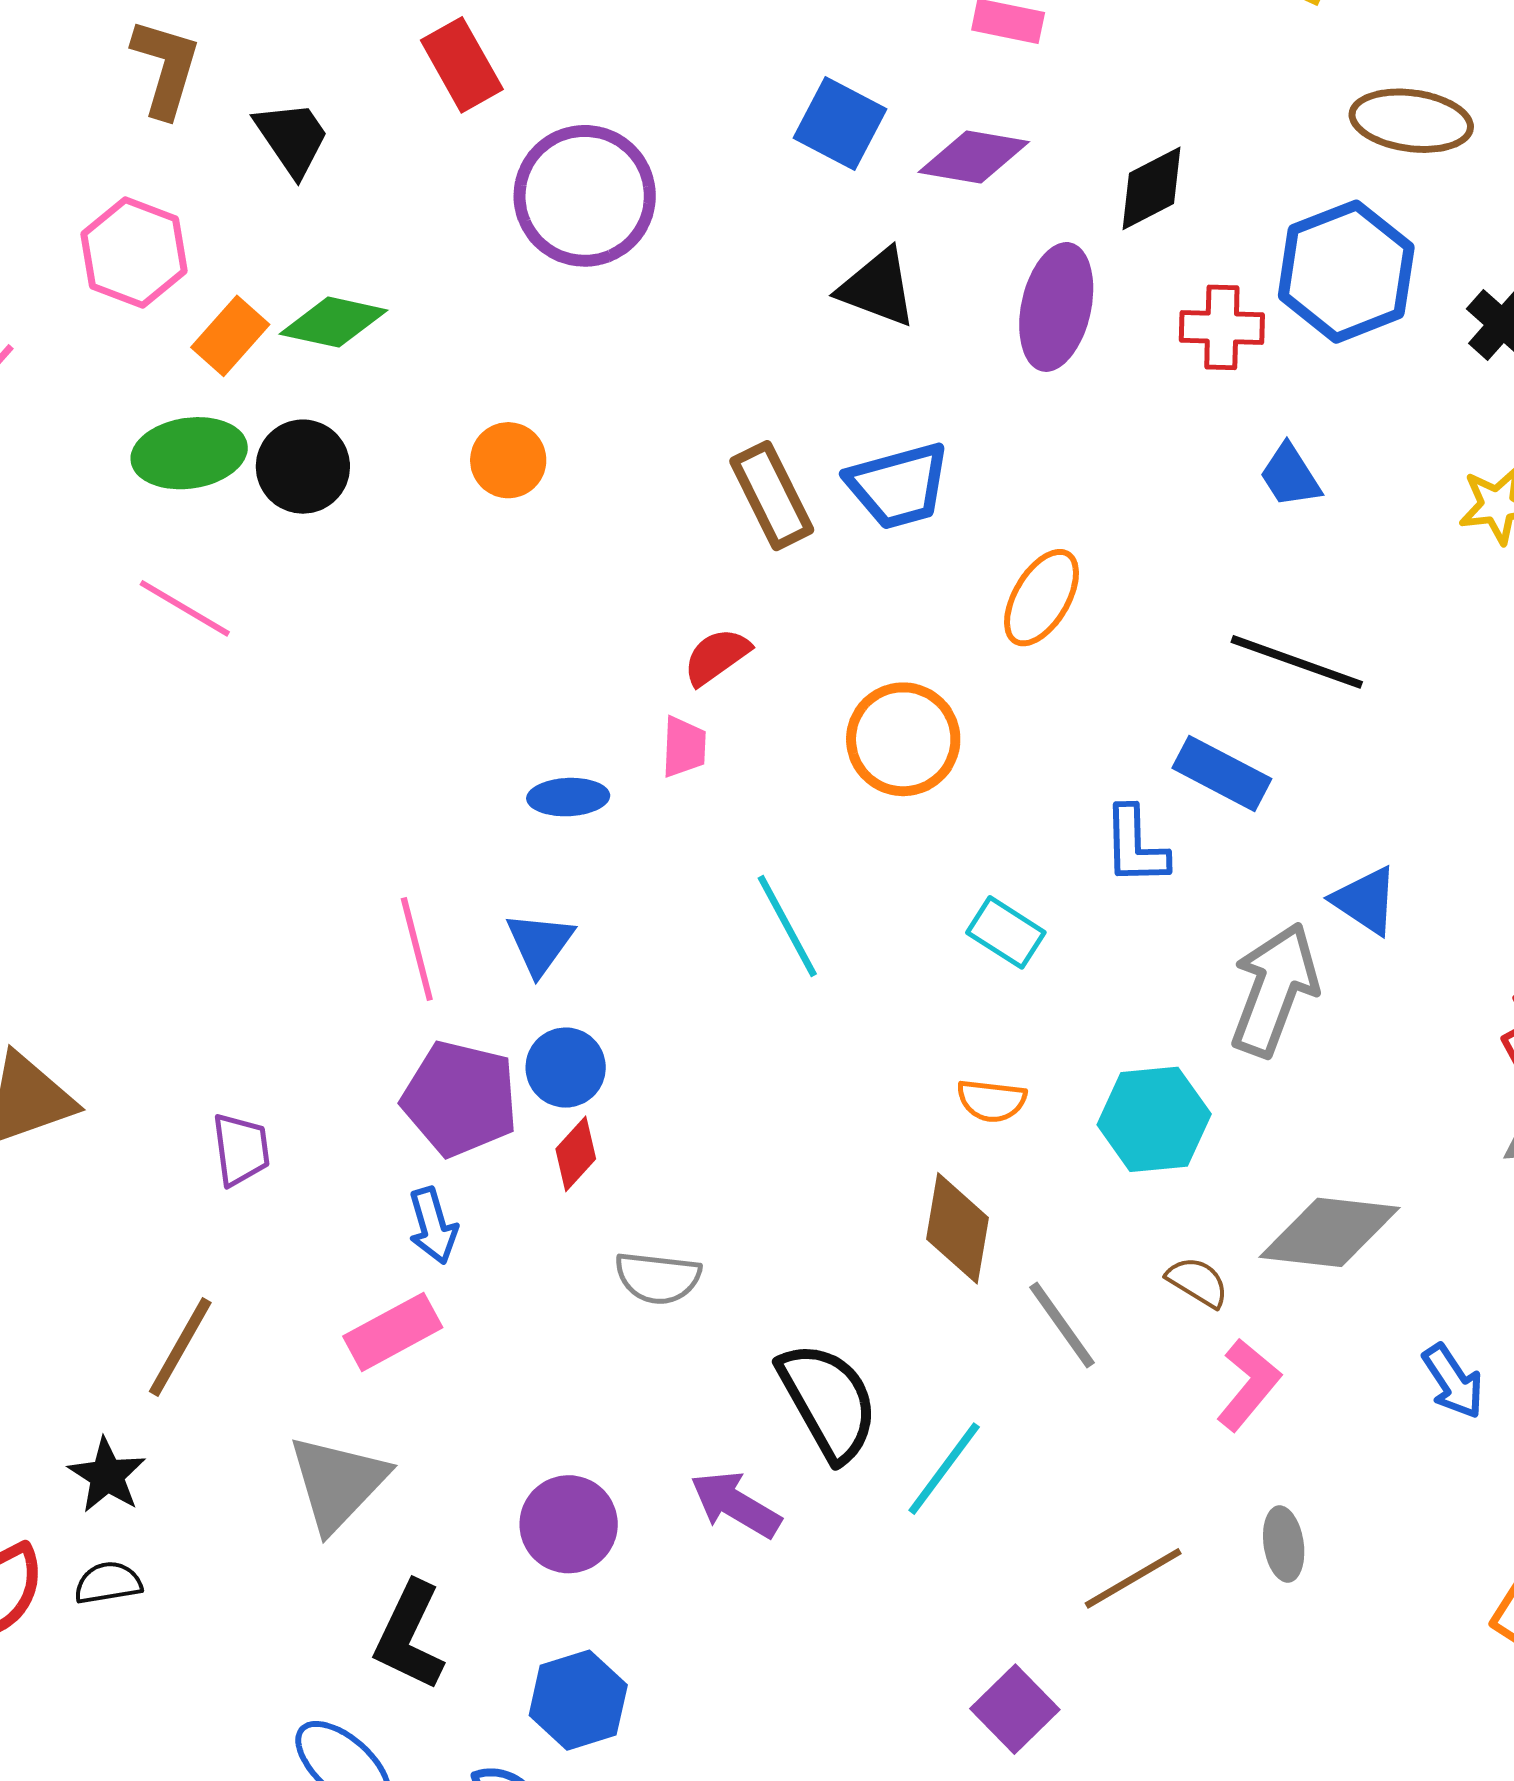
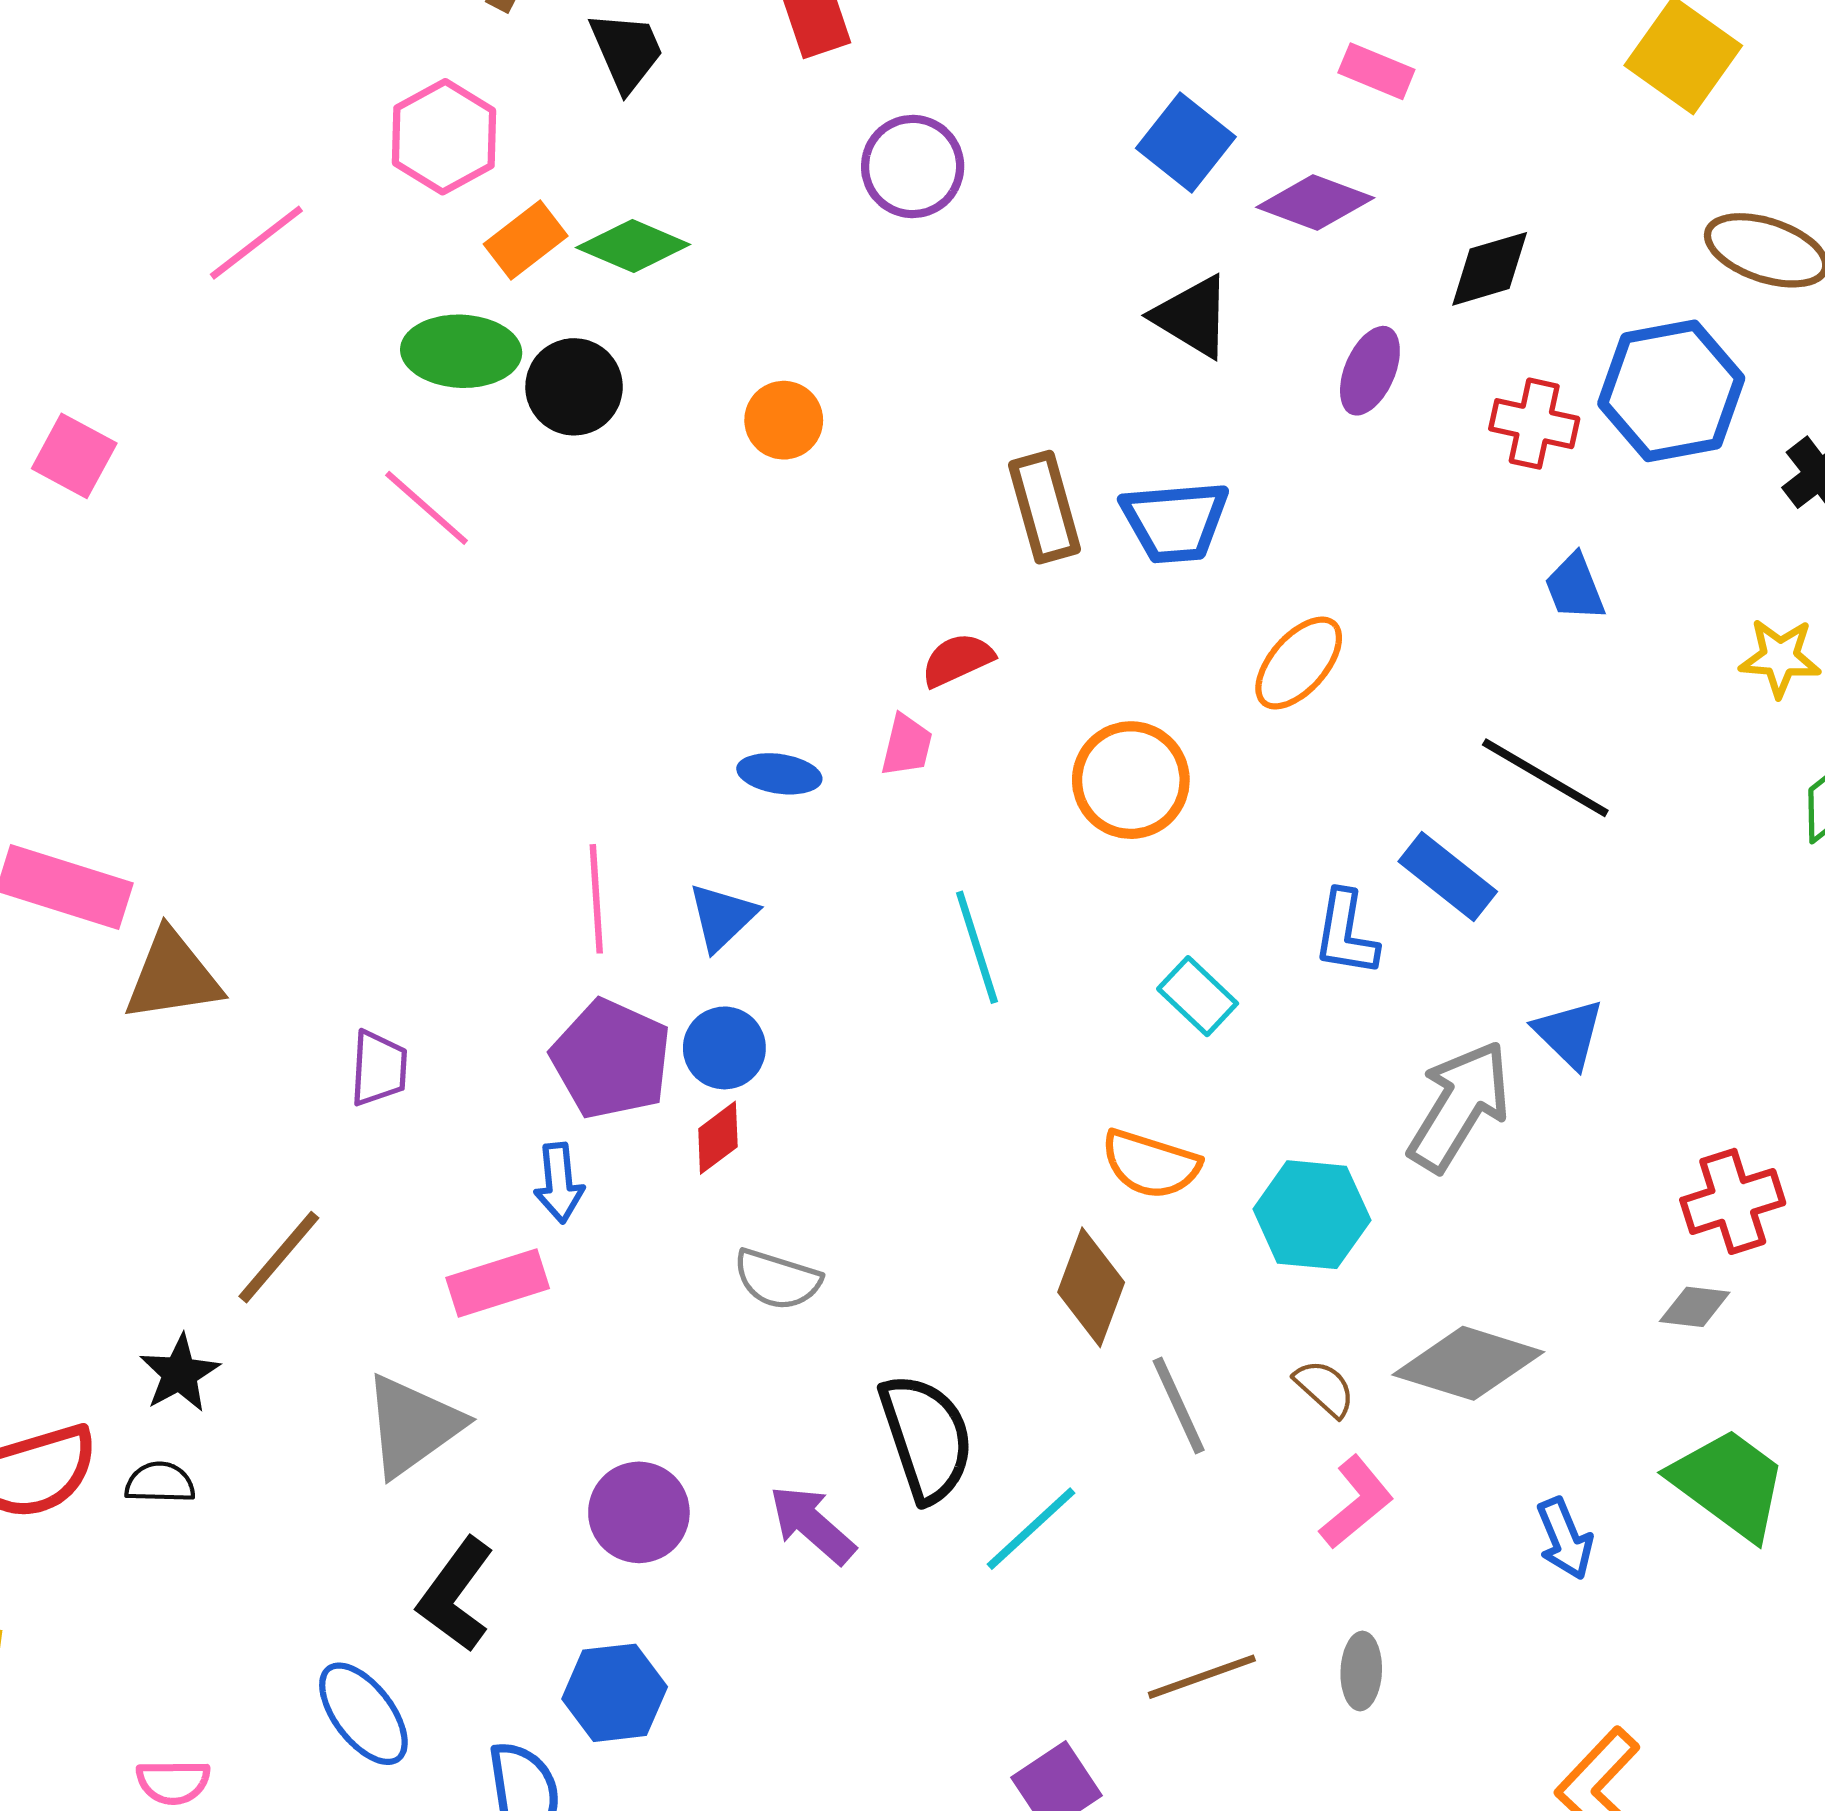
purple circle: (585, 196) -> (913, 167), size x0.7
purple ellipse: (1056, 307) -> (1370, 371), size x0.7
orange semicircle: (992, 1101) -> (1151, 1164), size x1.4

